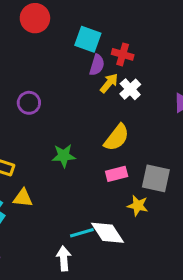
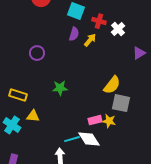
purple semicircle: (97, 65) -> (74, 34), moved
white cross: (130, 89) -> (118, 29), moved
yellow semicircle: (117, 138) -> (112, 85), moved
pink rectangle: (117, 174) -> (95, 120), moved

